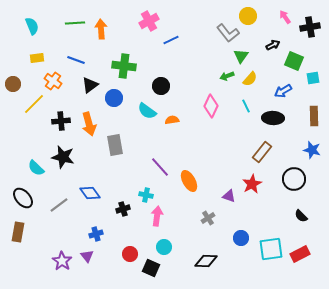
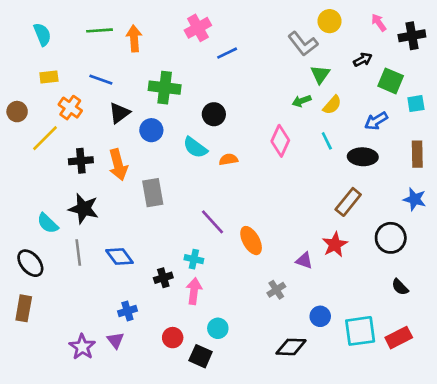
gray line: (59, 205) -> (78, 252), moved, turned -60
pink arrow: (157, 216) -> (194, 291), moved
black diamond: (206, 261) -> (291, 347), moved

